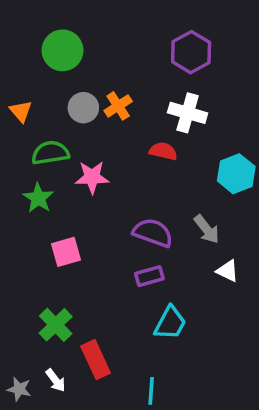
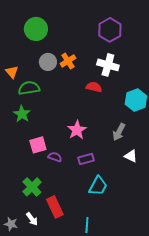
orange triangle: (21, 111) -> (12, 72), moved
pink star: (92, 177) -> (77, 130), moved, turned -30
gray arrow: (207, 229) -> (119, 132), turned 66
purple semicircle: (153, 233) -> (55, 157), moved, size x0.6

